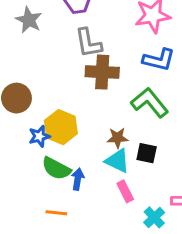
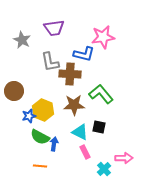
gray L-shape: (88, 43) -> (50, 62), moved
blue L-shape: (159, 60) -> (84, 54), moved
brown star: (117, 138) -> (74, 105), moved, size x1.5

